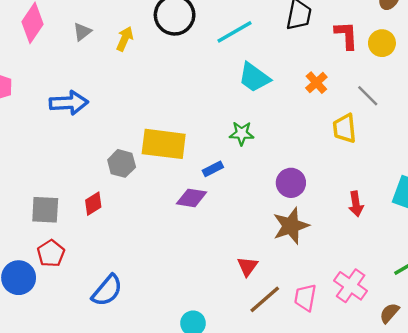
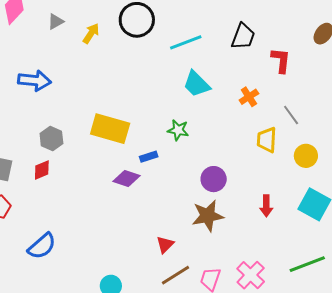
yellow circle: (382, 43) -> (306, 156), moved
gray hexagon: (122, 163) -> (51, 139), moved

